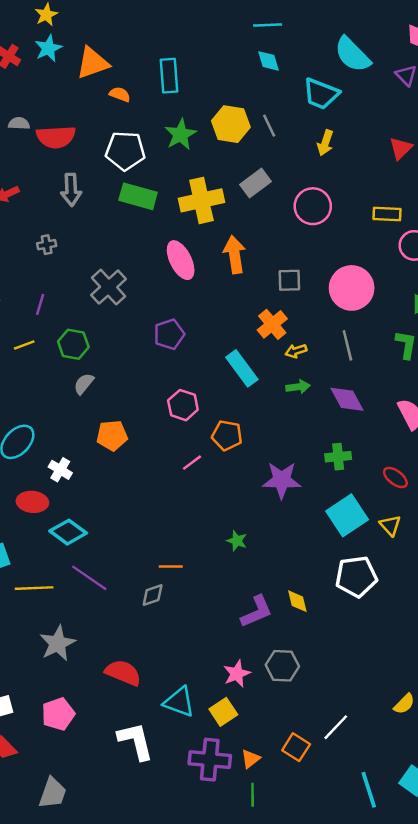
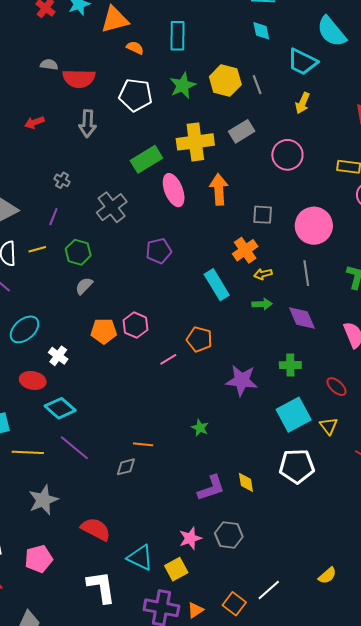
green rectangle: (138, 196) -> (146, 159), moved, turned -52
gray cross: (47, 245) -> (62, 180), moved, turned 35
pink hexagon: (183, 405) -> (135, 325), moved

